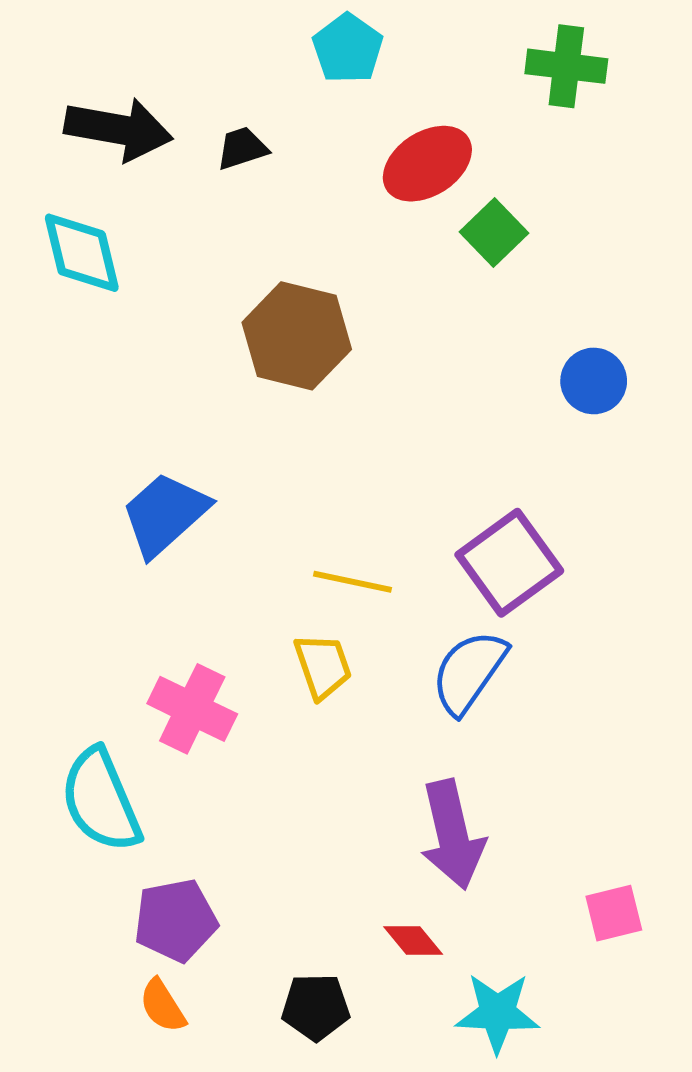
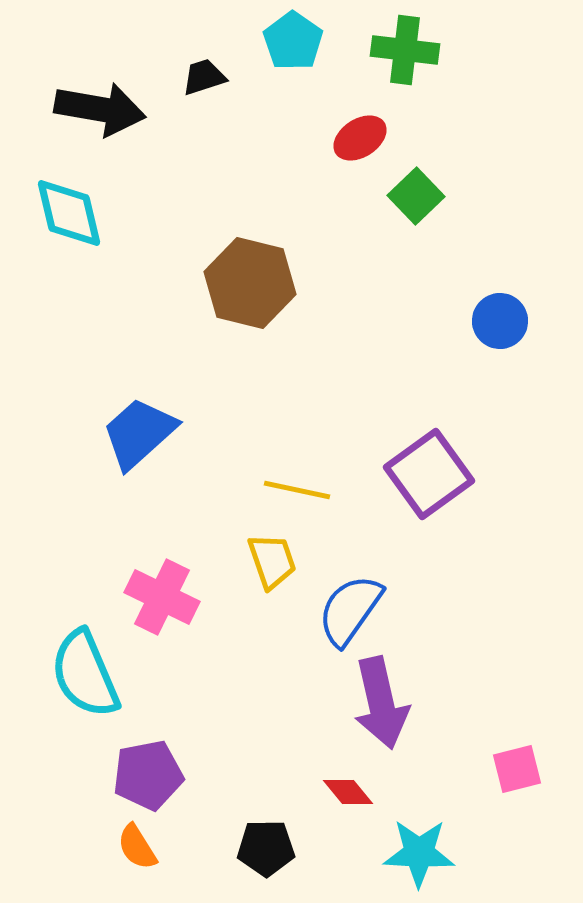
green cross: (566, 66) -> (405, 50), moved
black trapezoid: (242, 148) -> (204, 77), moved
red ellipse: (427, 164) -> (360, 138), size x0.7
blue semicircle: (469, 672) -> (350, 610), moved

